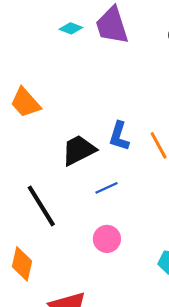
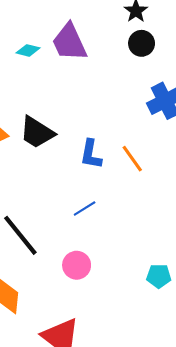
black trapezoid: (79, 150) -> (37, 132), moved, turned -114
pink circle: (107, 239) -> (77, 265), moved

